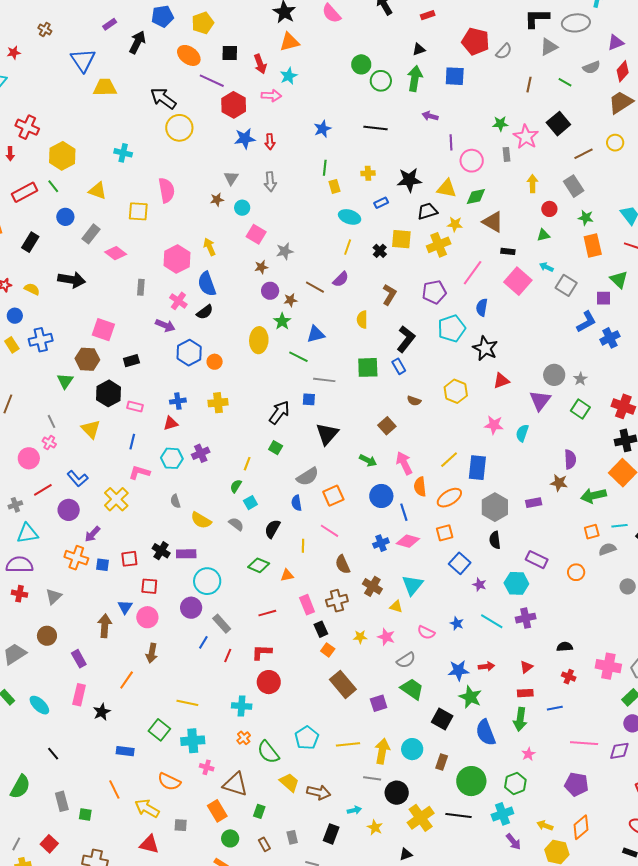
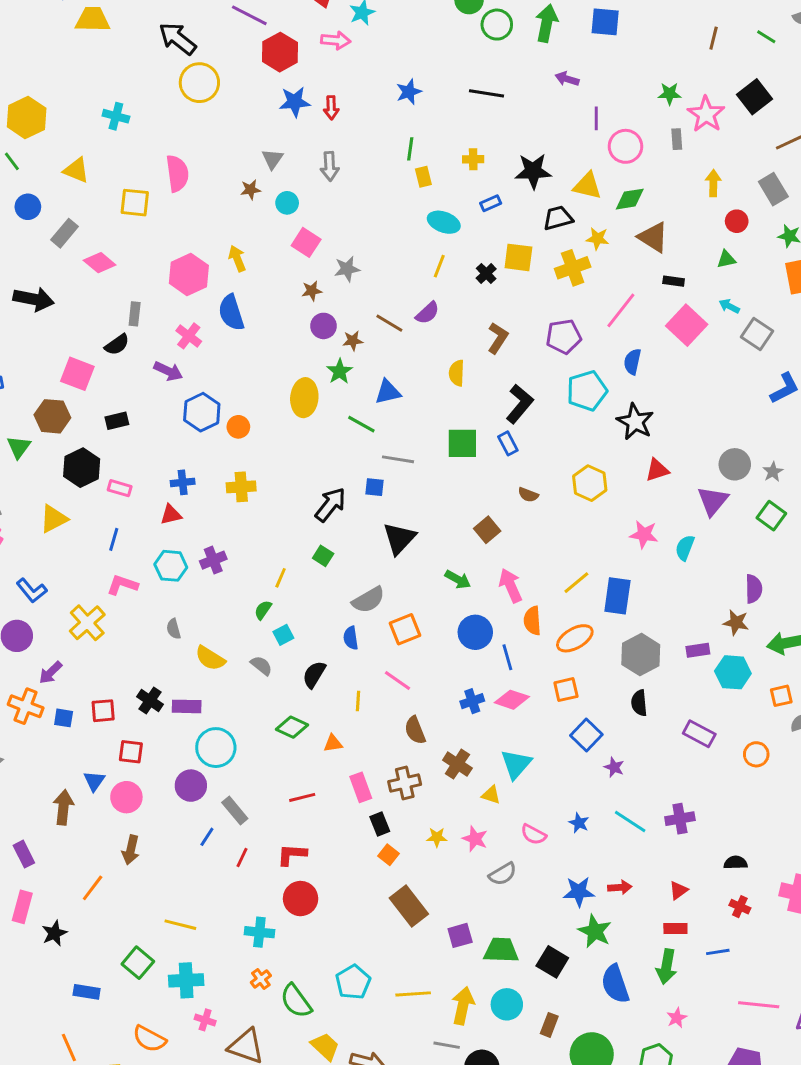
black semicircle: (205, 312) -> (117, 345), moved
yellow triangle: (91, 429) -> (54, 519), turned 45
cyan hexagon: (516, 583) -> (733, 672), moved
green trapezoid: (412, 689) -> (501, 950), moved, turned -35

